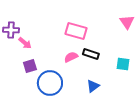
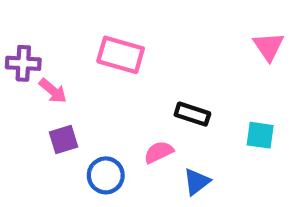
pink rectangle: (76, 31) -> (121, 55), moved
pink semicircle: (71, 57) -> (159, 152), moved
blue circle: (50, 83) -> (106, 175), size x0.7

